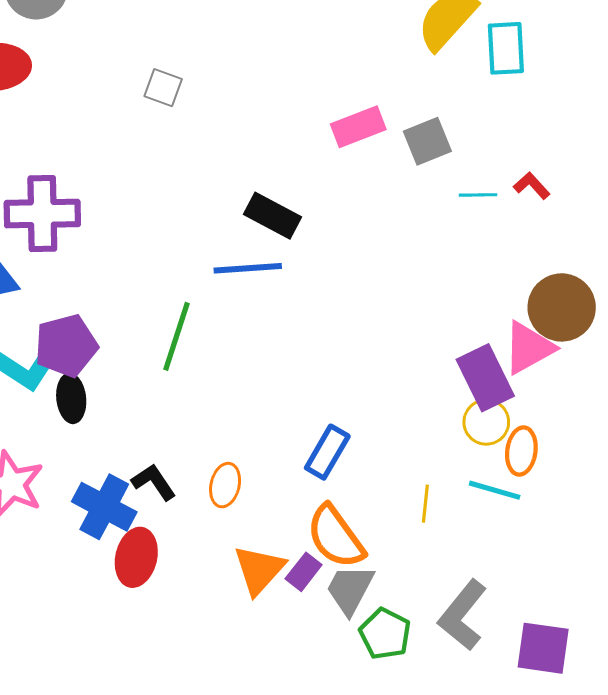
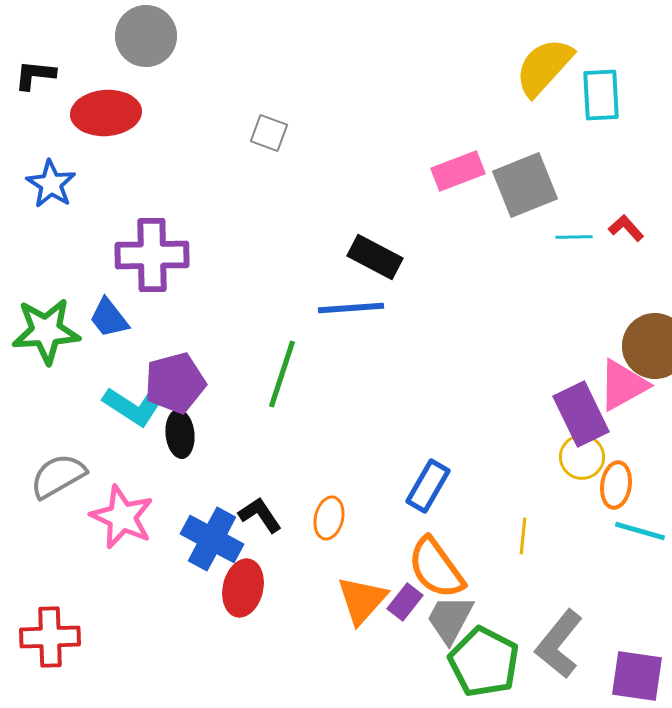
gray square: (427, 141) -> (525, 185), size x1.4
cyan line: (495, 490) -> (640, 531), moved
green pentagon: (385, 634) -> (484, 662), size x1.4

